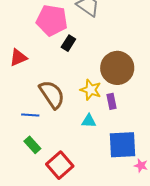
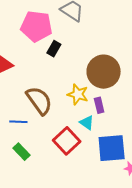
cyan triangle: (89, 121) -> (87, 123), moved, turned 35
red square: (60, 165) -> (67, 141), moved

